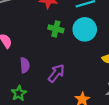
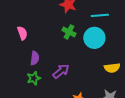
green star: (19, 93) -> (34, 78), moved

